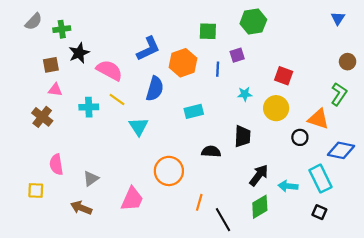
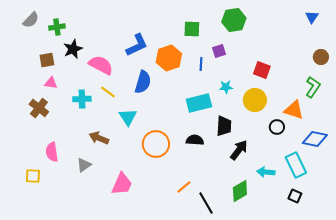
cyan rectangle: (194, 111) -> (199, 103), moved, size x1.4
orange circle: (169, 171) -> (156, 144), moved
black arrow: (259, 175) -> (239, 150), moved
orange line: (199, 202) -> (184, 187), turned 35
brown arrow: (81, 208) -> (99, 138), moved

